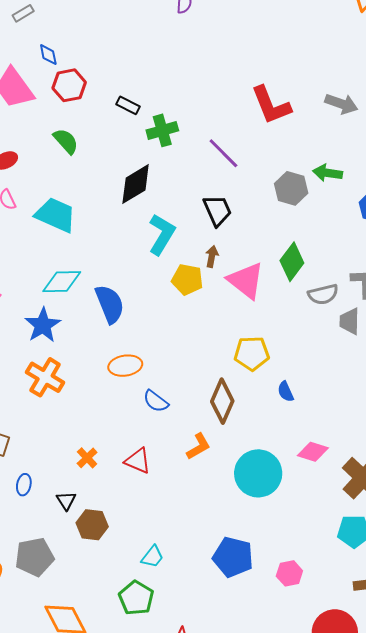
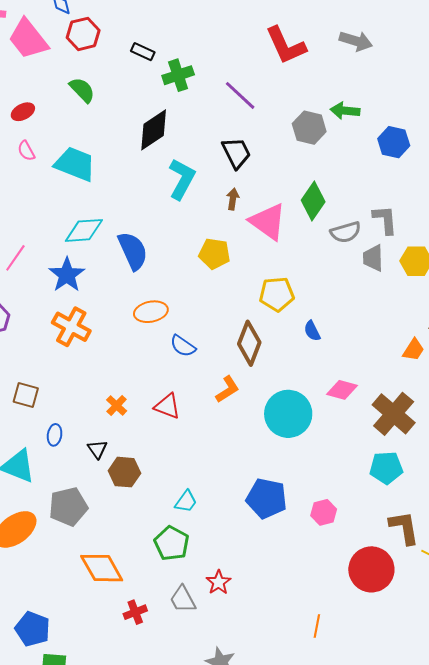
yellow pentagon: (187, 280) -> (214, 254), moved

